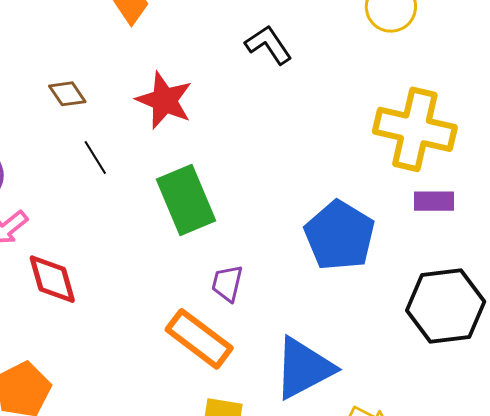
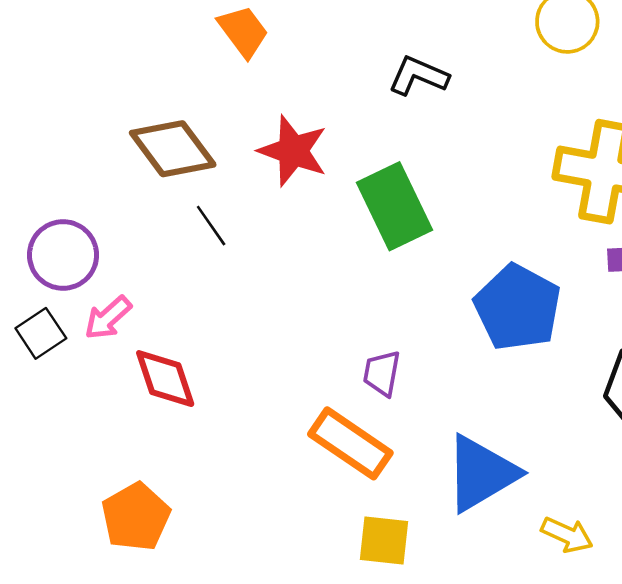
black L-shape: (269, 45) -> (418, 76), turned -30
brown diamond: (67, 94) -> (173, 149), size x1.8
green rectangle: (186, 200) -> (395, 206), moved

